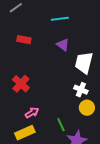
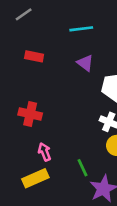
red cross: (21, 84) -> (30, 114), turned -30
pink arrow: (32, 113) -> (45, 152), turned -80

